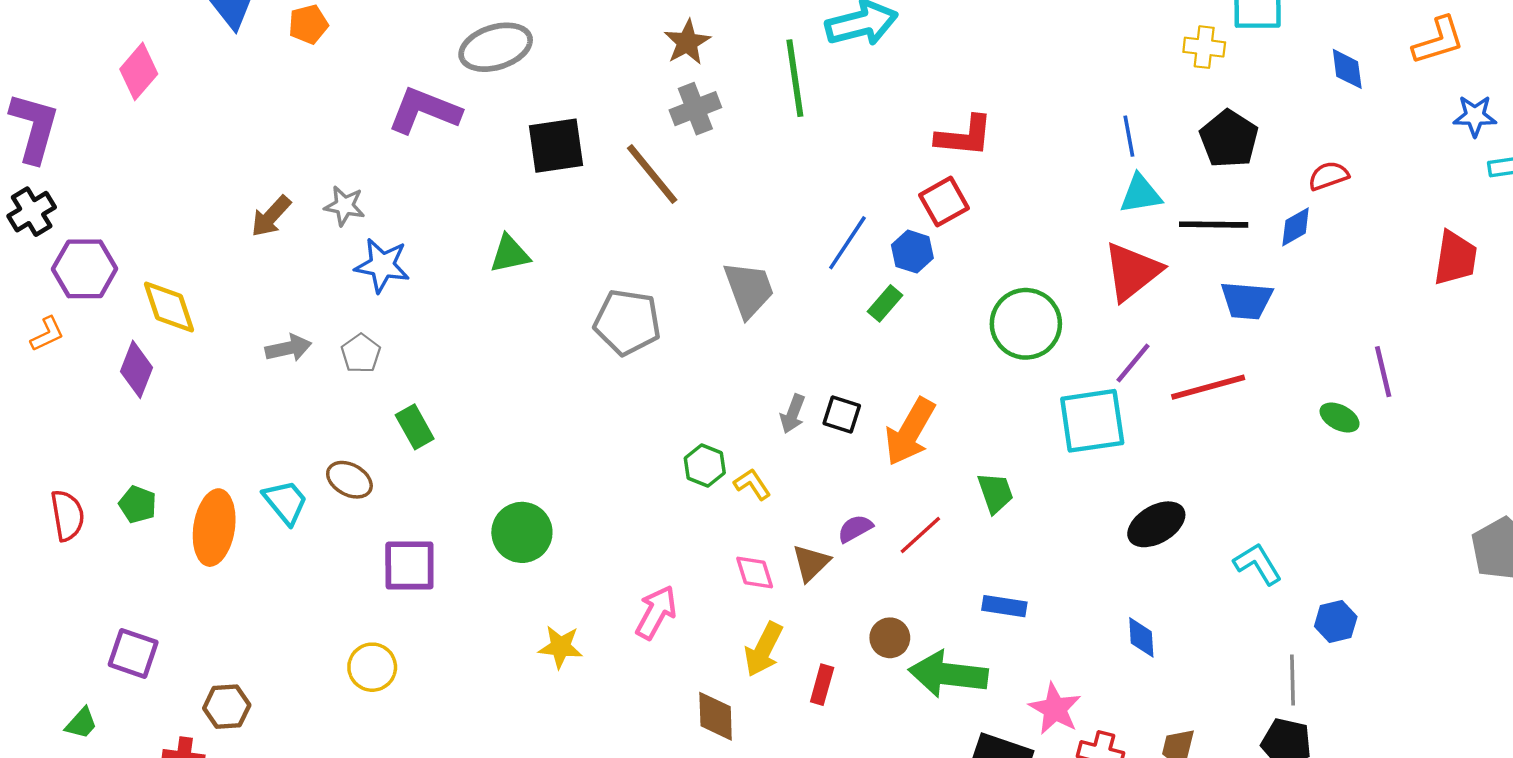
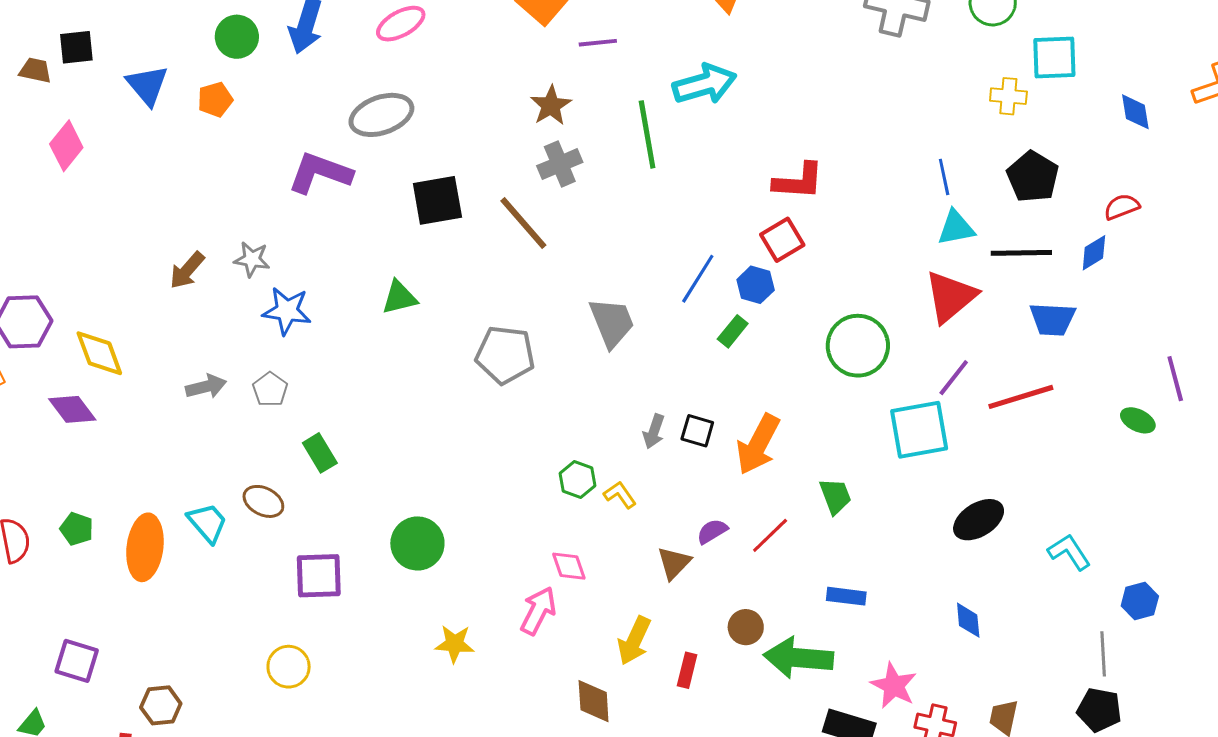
purple diamond: (137, 369) -> (72, 409), turned -57
pink diamond: (755, 573) -> (569, 566), moved

